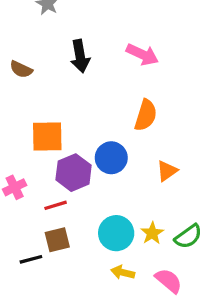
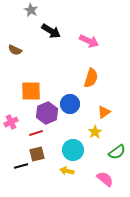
black arrow: (80, 56) -> (51, 31), moved, turned -48
yellow star: (152, 233) -> (95, 132), moved
yellow arrow: (123, 272) -> (67, 171), moved

